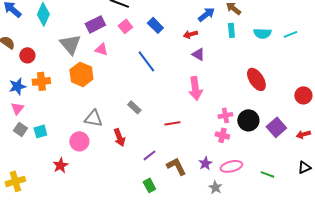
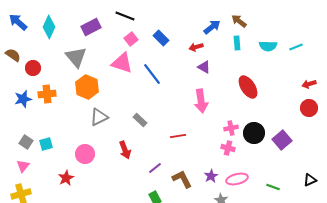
purple rectangle: (95, 24) -> (91, 27), moved
pink triangle: (101, 49) -> (122, 63), moved, size x1.6
red ellipse: (256, 79) -> (248, 87), moved
pink triangle: (17, 108) -> (23, 166), moved
gray triangle: (93, 118) -> (99, 117), moved, turned -36
red arrow: (303, 134) -> (309, 84), moved

